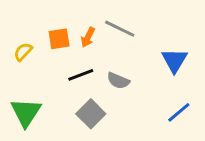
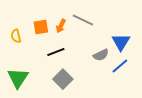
yellow semicircle: (23, 52) -> (16, 36), turned -56
gray semicircle: (118, 81) -> (101, 55), moved, turned -49
blue line: (179, 112) -> (120, 66), moved

